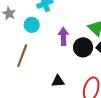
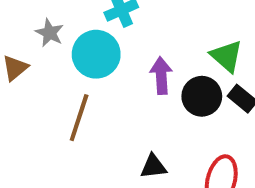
cyan circle: (32, 25) -> (96, 54), size x1.5

